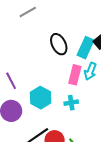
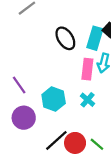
cyan cross: (71, 103) -> (88, 100), turned -32

